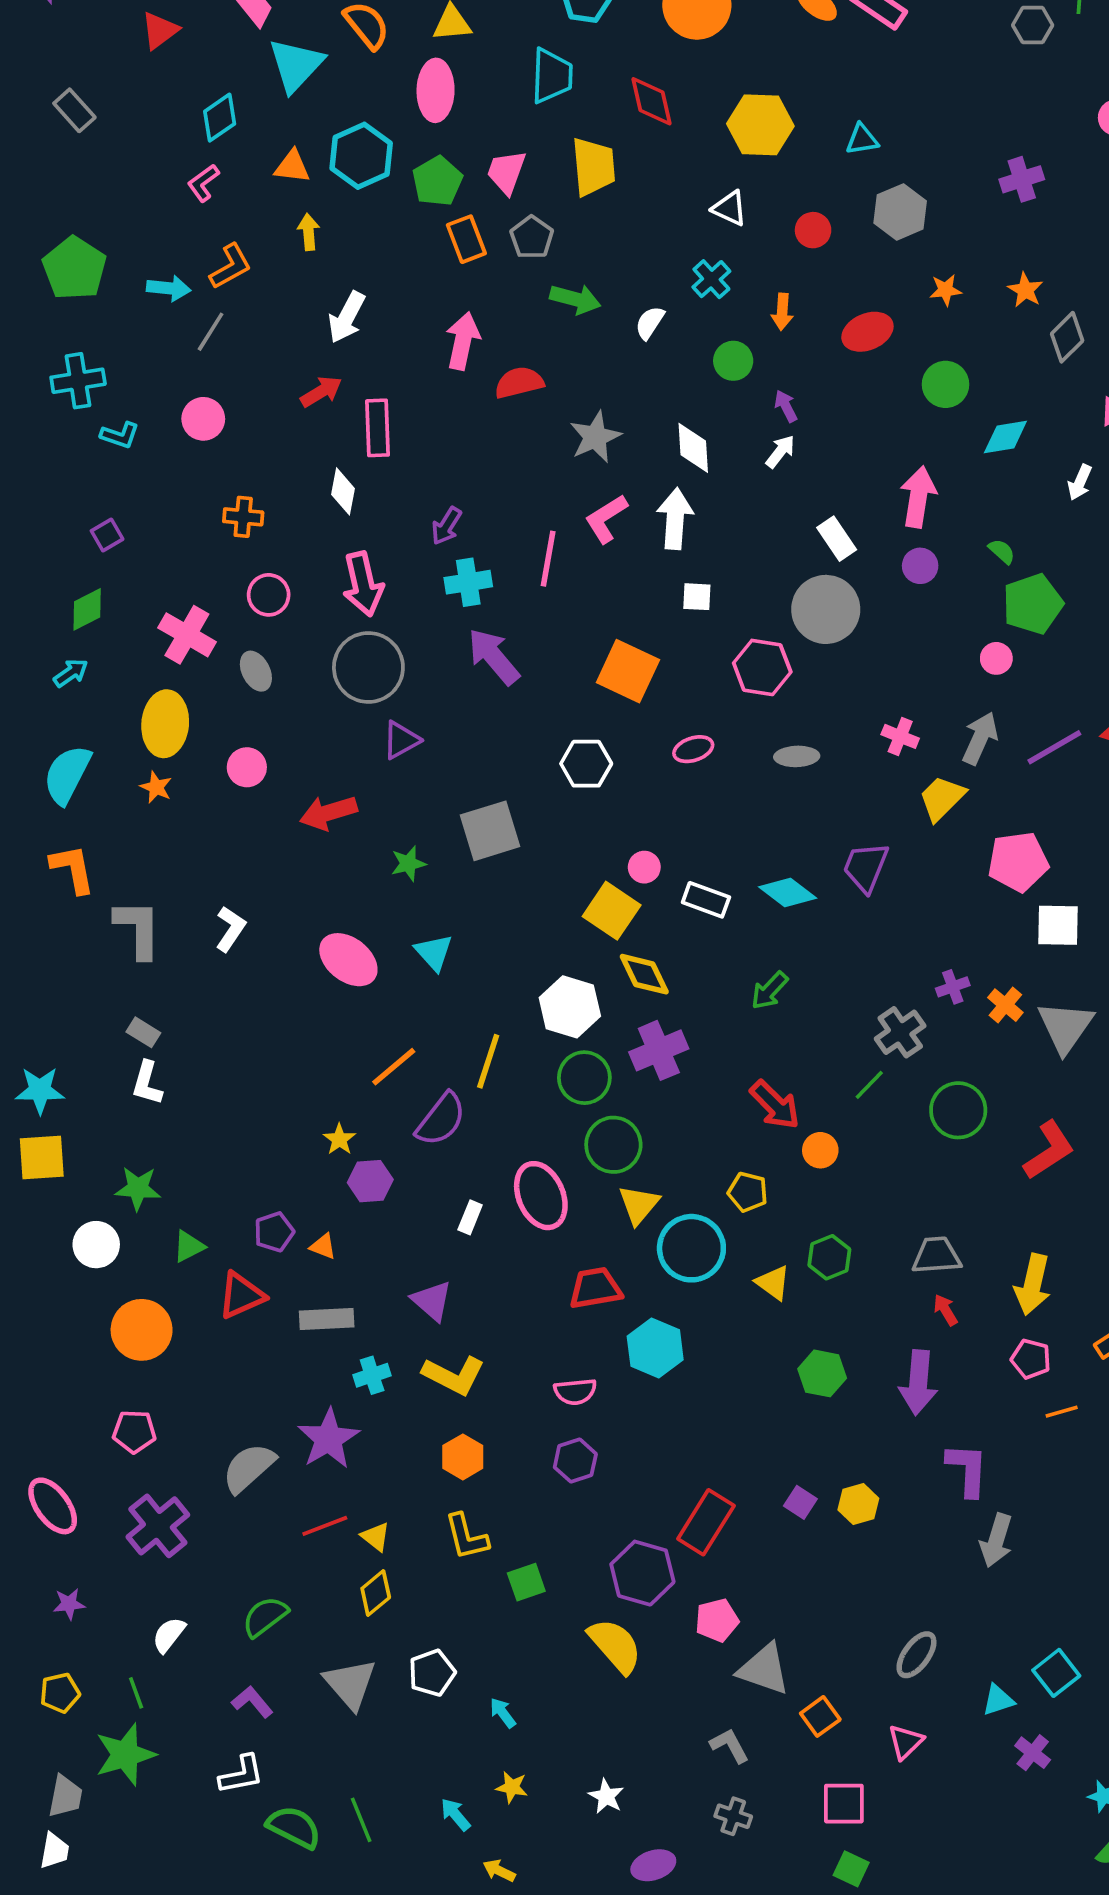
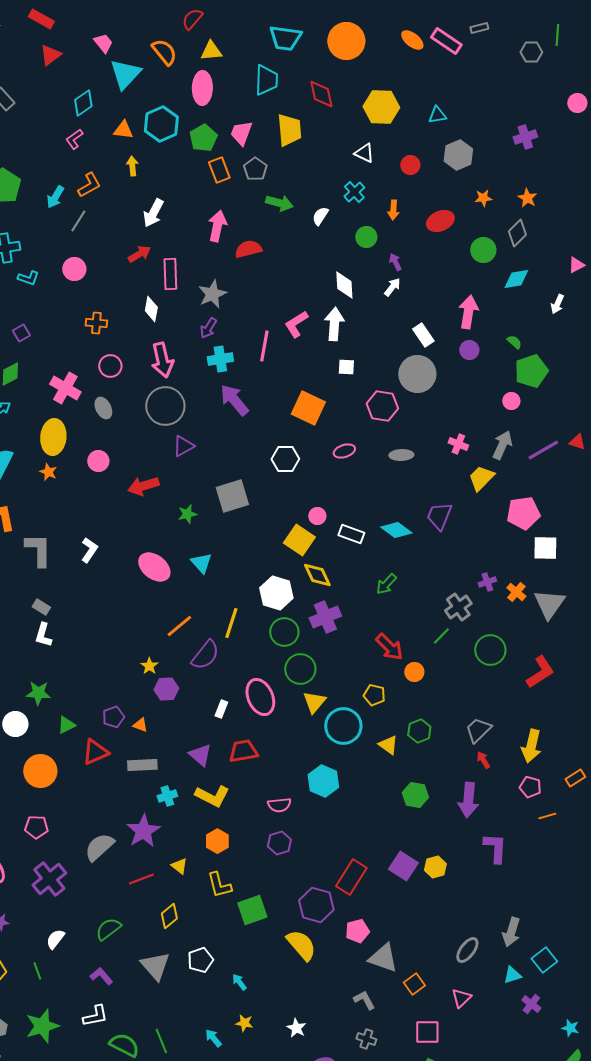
cyan arrow: (169, 288) -> (55, 197), turned 115
gray diamond: (1067, 337) -> (517, 233), moved
gray star: (595, 437) -> (212, 294), moved
gray trapezoid: (936, 1255) -> (478, 730), turned -40
red trapezoid: (595, 1288) -> (243, 751), moved
purple square: (800, 1502) -> (403, 866), size x1.6
yellow triangle: (376, 1537) -> (179, 866), moved
gray arrow: (996, 1540) -> (511, 932), moved
green square: (526, 1582) -> (252, 910), size x1.4
green star: (125, 1755) -> (42, 1026), moved

